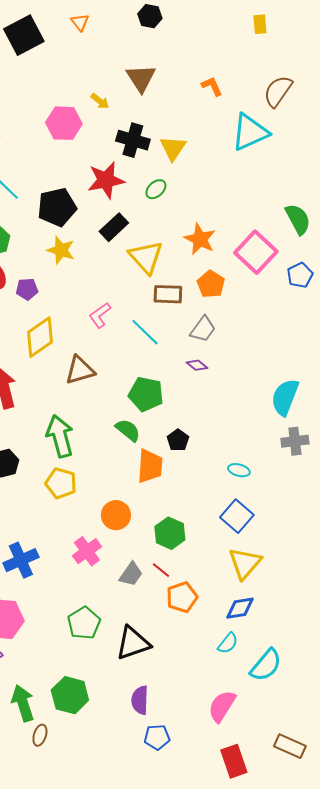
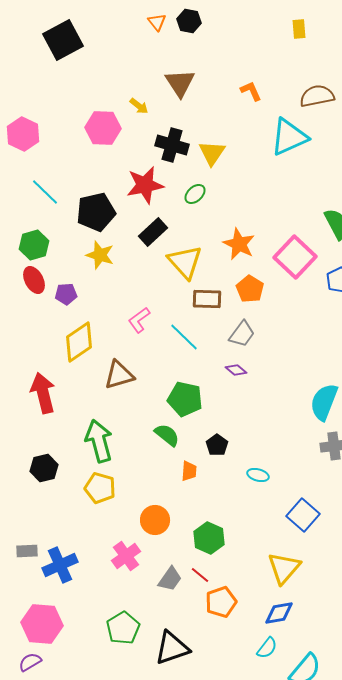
orange triangle: (80, 22) -> (157, 22), moved
brown semicircle: (278, 91) -> (317, 96), turned 44
orange trapezoid: (150, 466) -> (189, 471), size x0.6
cyan ellipse: (239, 470) -> (258, 475), moved
blue square: (237, 516) -> (303, 515), moved

